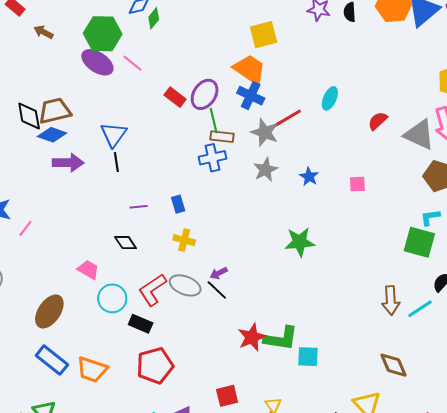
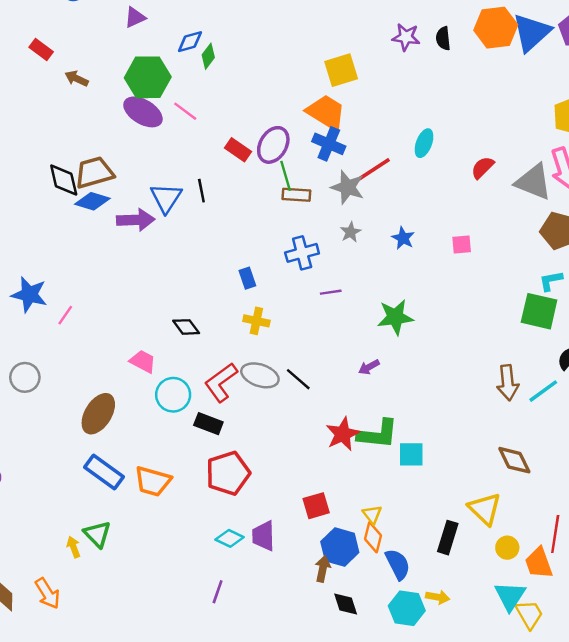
blue cross: (213, 158) -> (302, 253), moved
black line: (116, 162) -> (201, 191), moved
purple arrow: (68, 163) -> (136, 220), moved
gray star: (266, 170) -> (350, 232), size x0.7
purple line: (139, 207) -> (331, 292), moved
purple arrow: (219, 273) -> (369, 367), moved

